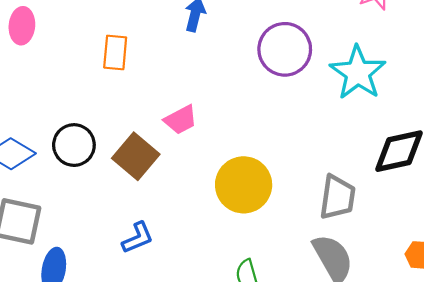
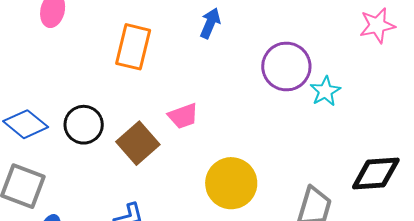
orange rectangle: (115, 53) -> (133, 47), size x1.4
cyan star: (358, 73) -> (325, 91), moved, size x0.6

